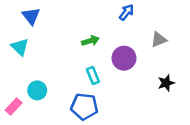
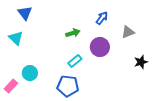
blue arrow: (126, 12) -> (102, 18), moved
cyan rectangle: (93, 76) -> (75, 61), turned 72
black star: (166, 83) -> (141, 62), moved

